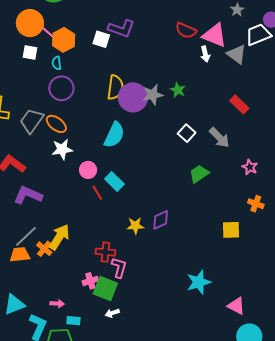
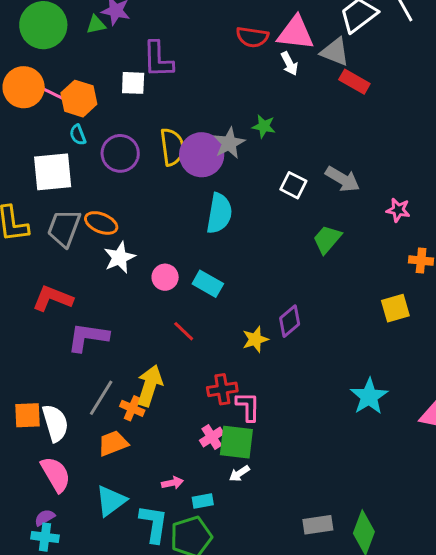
purple L-shape: (121, 29) -> (158, 59), turned 84
white square: (30, 52) -> (53, 172), moved, size x1.8
purple circle: (61, 88) -> (120, 153), moved
red rectangle: (239, 104) -> (354, 82), moved
cyan semicircle: (114, 135) -> (219, 213), moved
red line: (97, 193) -> (184, 331), moved
orange trapezoid: (20, 255) -> (113, 443), moved
white arrow: (112, 313) -> (239, 474), moved

